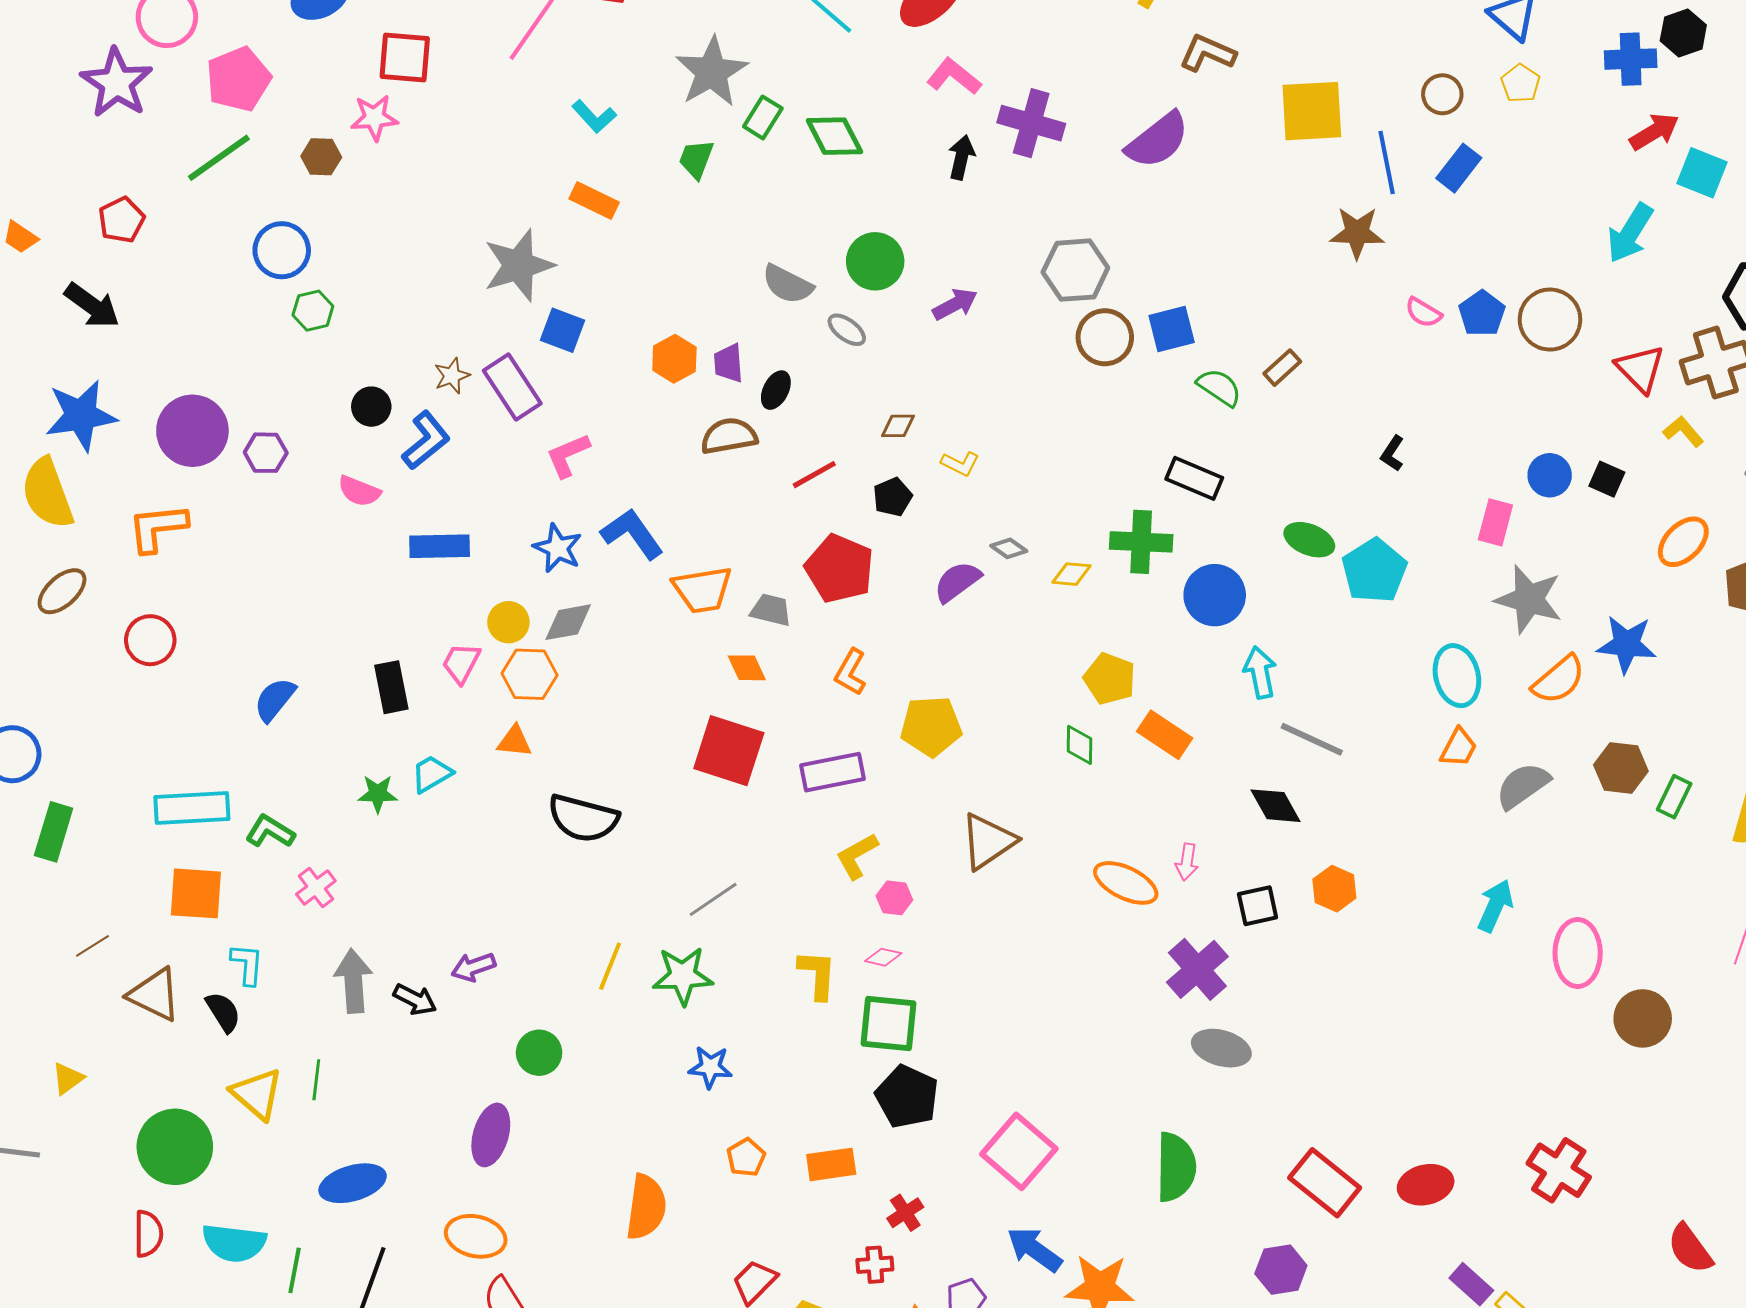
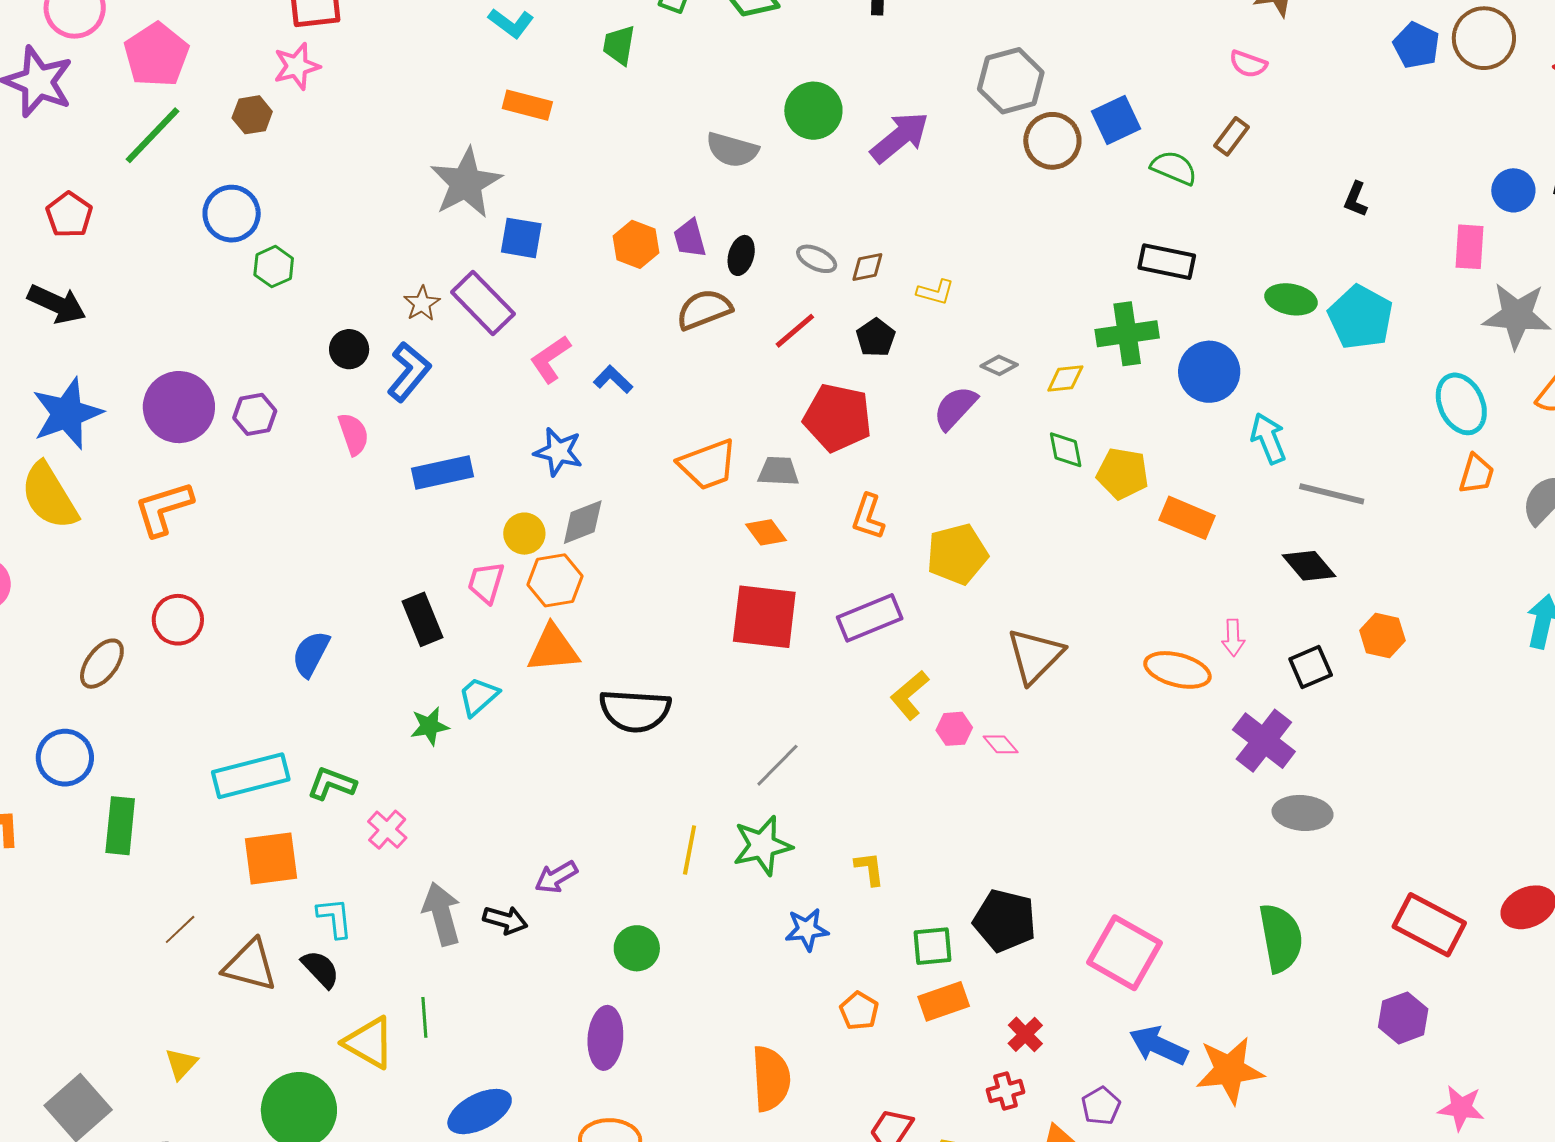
purple arrow: (955, 304) -> (900, 137), size x1.4
pink semicircle: (1423, 313) -> (1248, 64), moved
gray ellipse: (847, 330) -> (817, 259), moved
pink semicircle: (359, 491) -> (353, 434), turned -120
blue L-shape: (632, 534) -> (613, 379), moved, size x0.6
brown ellipse: (62, 591) -> (102, 664), moved
orange triangle: (514, 741) -> (553, 649), size x1.5
green diamond: (1079, 745) -> (1066, 450), moved
pink diamond: (883, 957) -> (1001, 744), moved, turned 48
yellow L-shape: (817, 975) -> (869, 869), moved, size x0.7
green square: (888, 1024) -> (932, 946), moved, size x0.7

